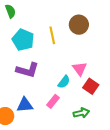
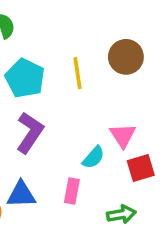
purple L-shape: (27, 70) -> (30, 133), turned -75
red square: (91, 86) -> (141, 168), turned 35
pink rectangle: (53, 101) -> (72, 191), turned -32

